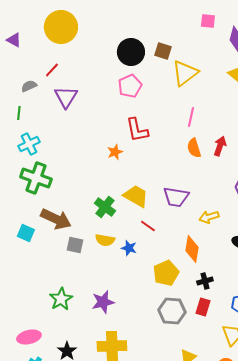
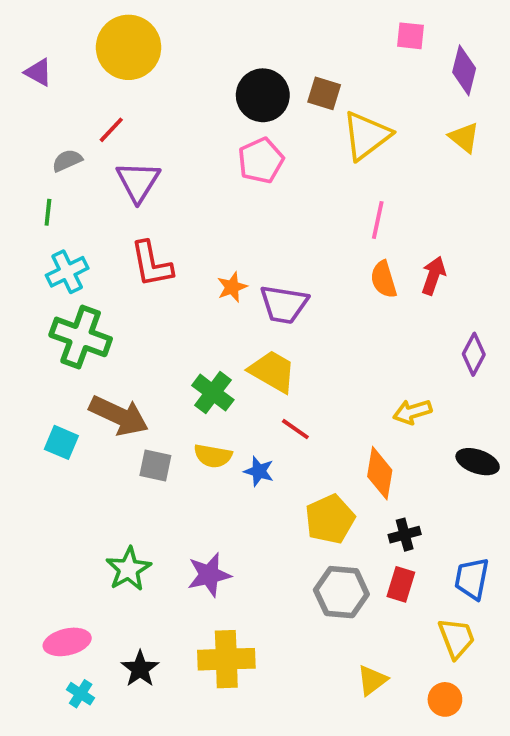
red L-shape: (137, 130) -> (152, 264), moved
purple trapezoid: (176, 197) -> (284, 304), moved

